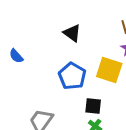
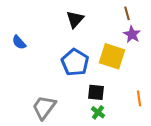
black triangle: (72, 33) -> (75, 19), turned 36

